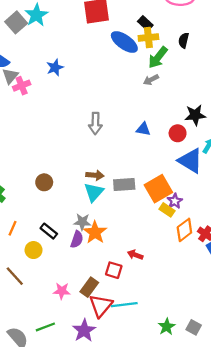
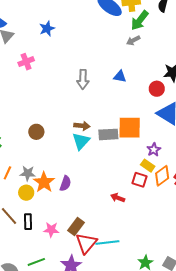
pink cross: (22, 86) -> (26, 62), moved
blue triangle: (143, 129) -> (120, 76), moved
orange square: (158, 189) -> (130, 128), moved, turned 30
yellow rectangle: (167, 210) -> (148, 166), moved
gray star: (82, 222) -> (28, 173), moved
black rectangle: (49, 231) -> (28, 222), moved, turned 49
orange star: (95, 232) -> (44, 182), moved
red square: (114, 270) -> (139, 180), moved

